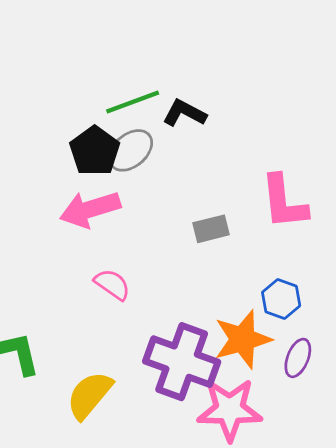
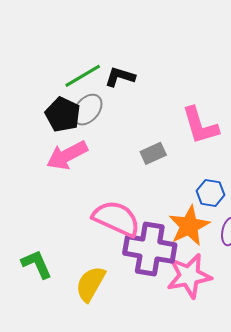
pink semicircle: (112, 284) -> (116, 219), moved, size x1.8

